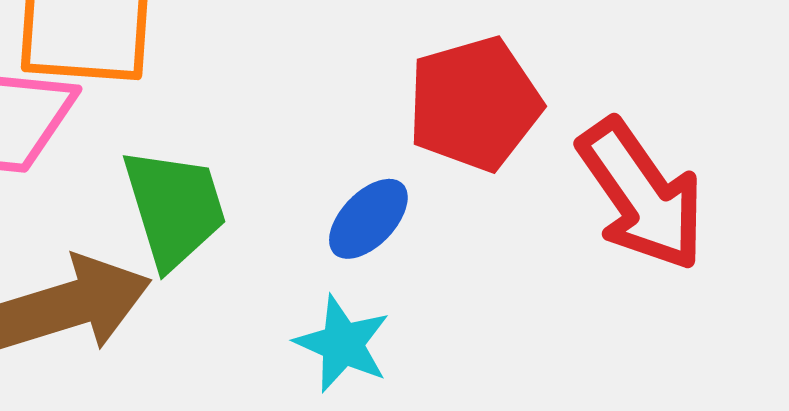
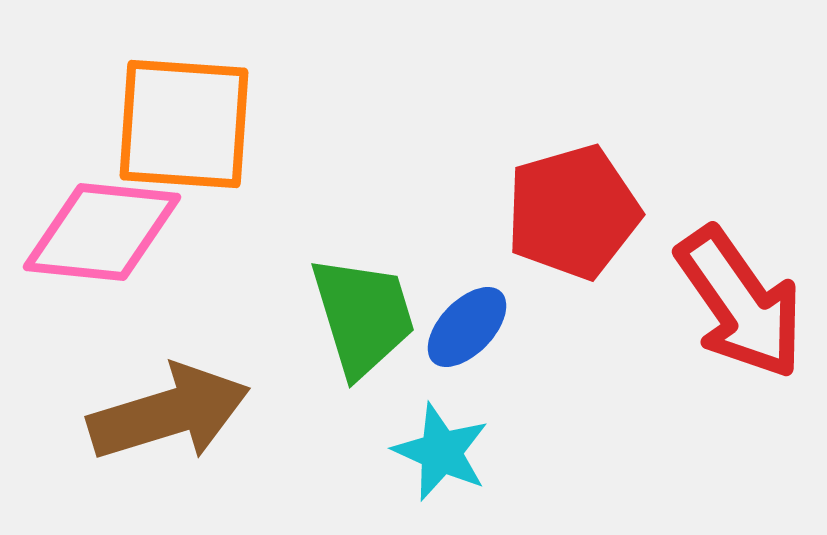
green trapezoid: (174, 208) -> (363, 316), moved

